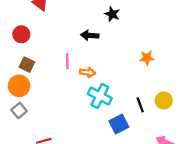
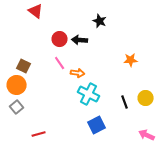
red circle: (21, 34) -> (60, 39), moved
pink line: (67, 61) -> (60, 63), turned -32
blue square: (119, 124) -> (97, 125), moved

